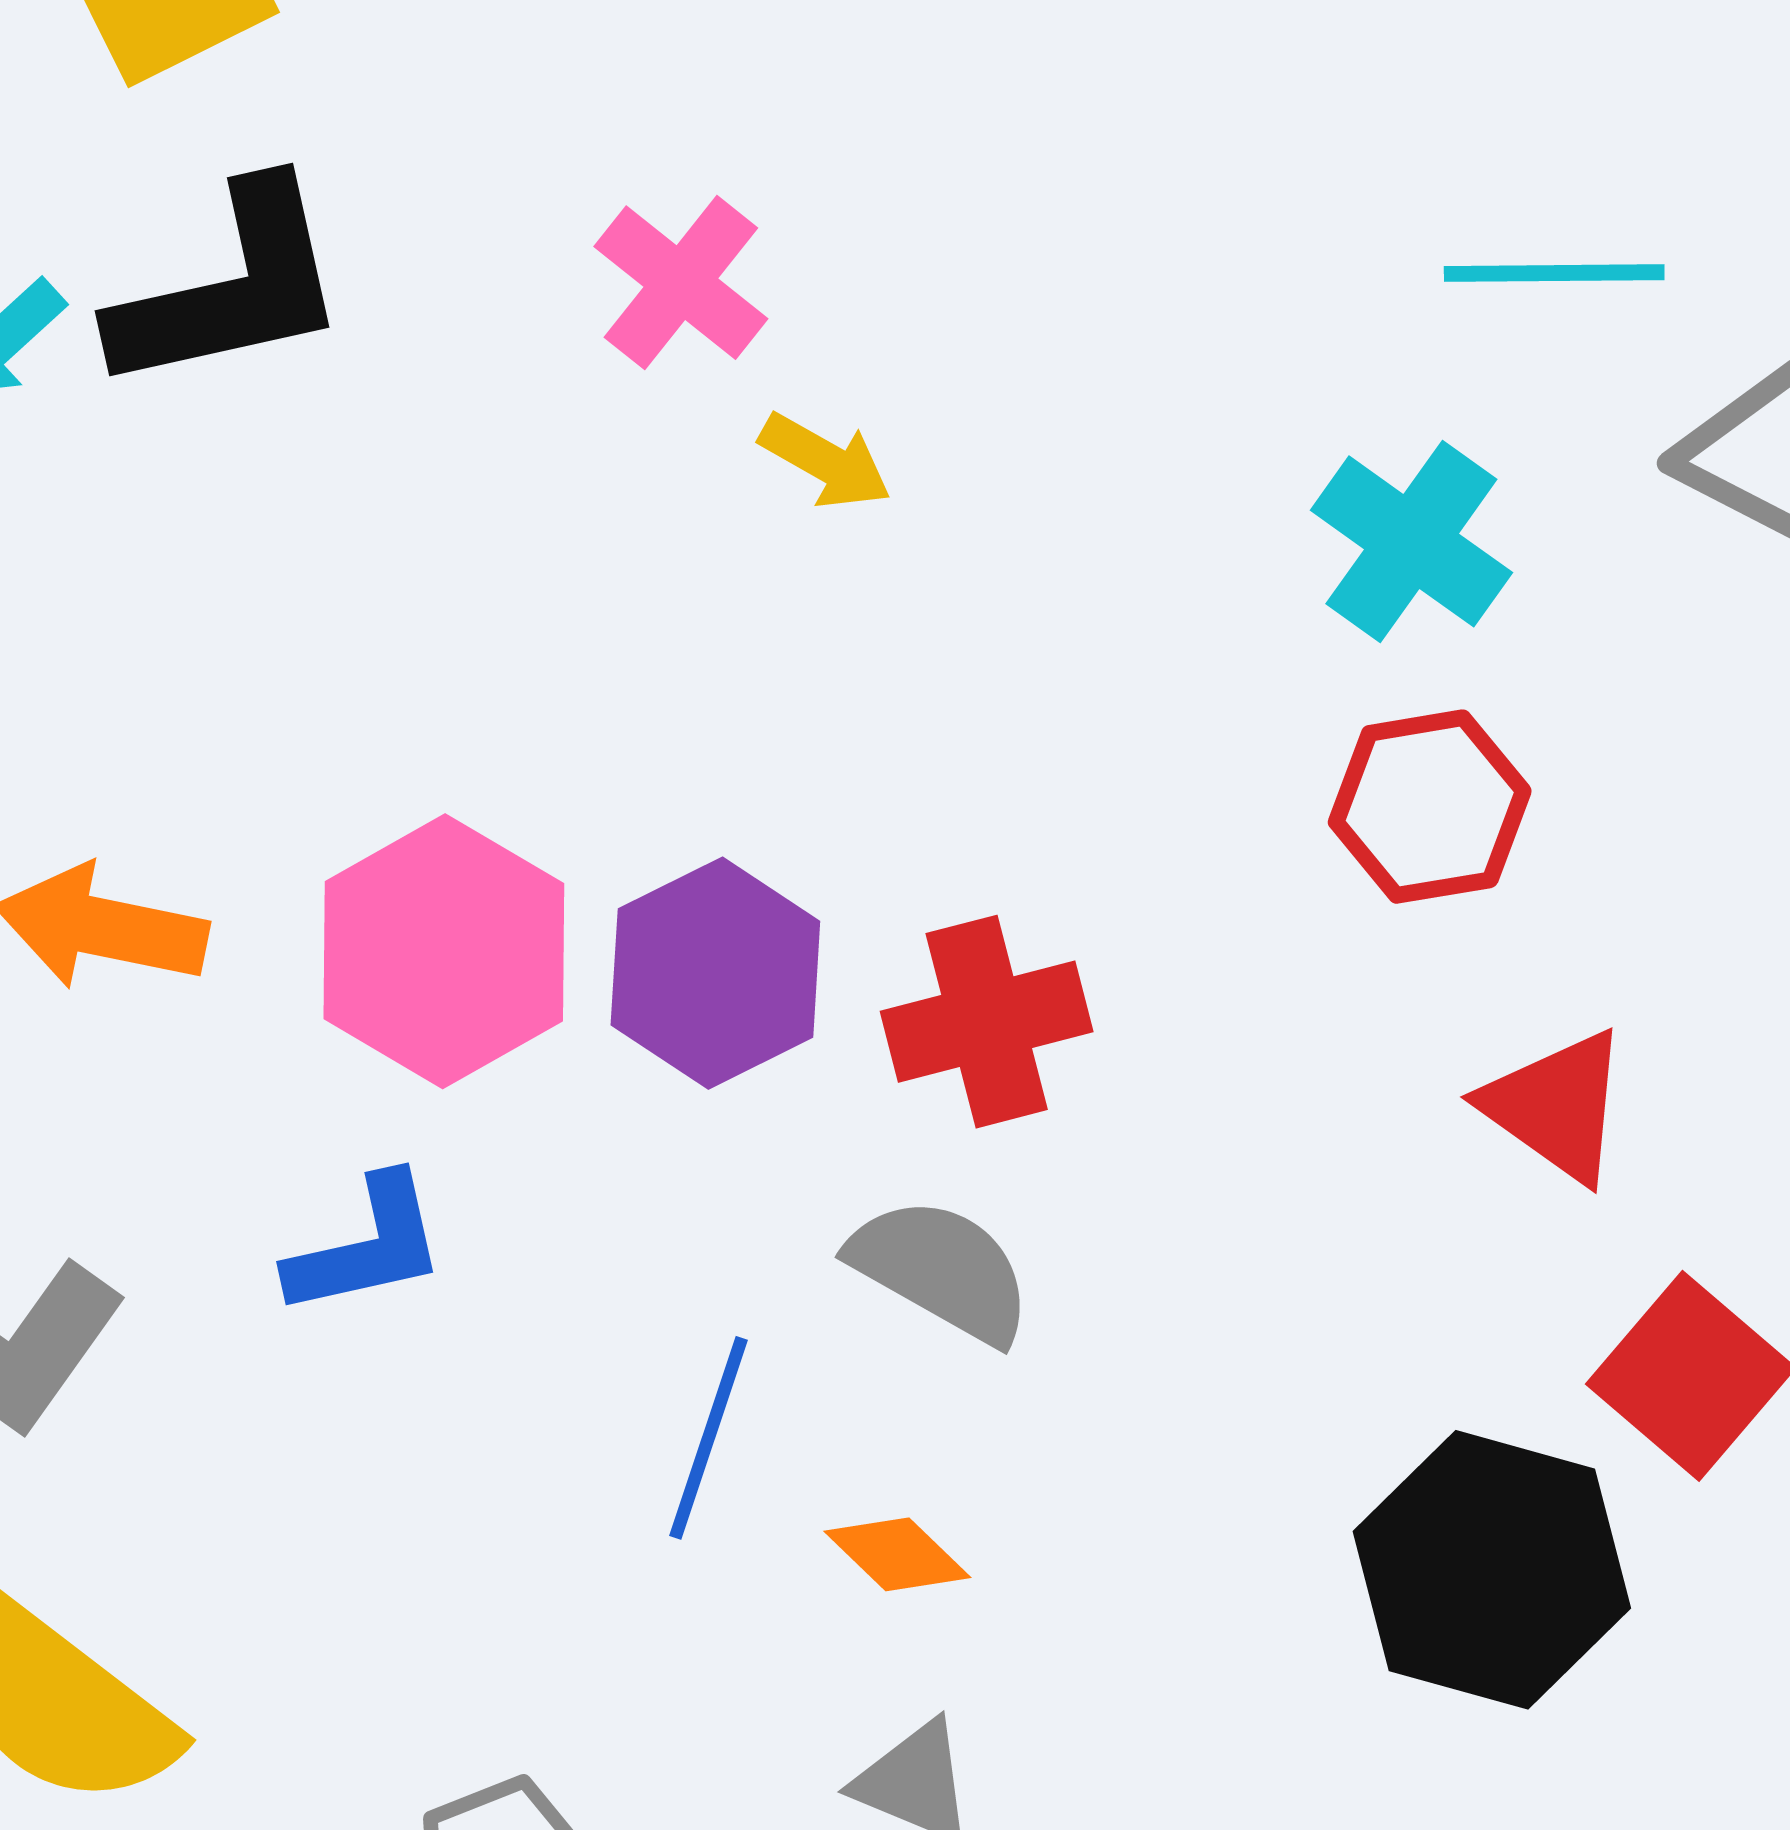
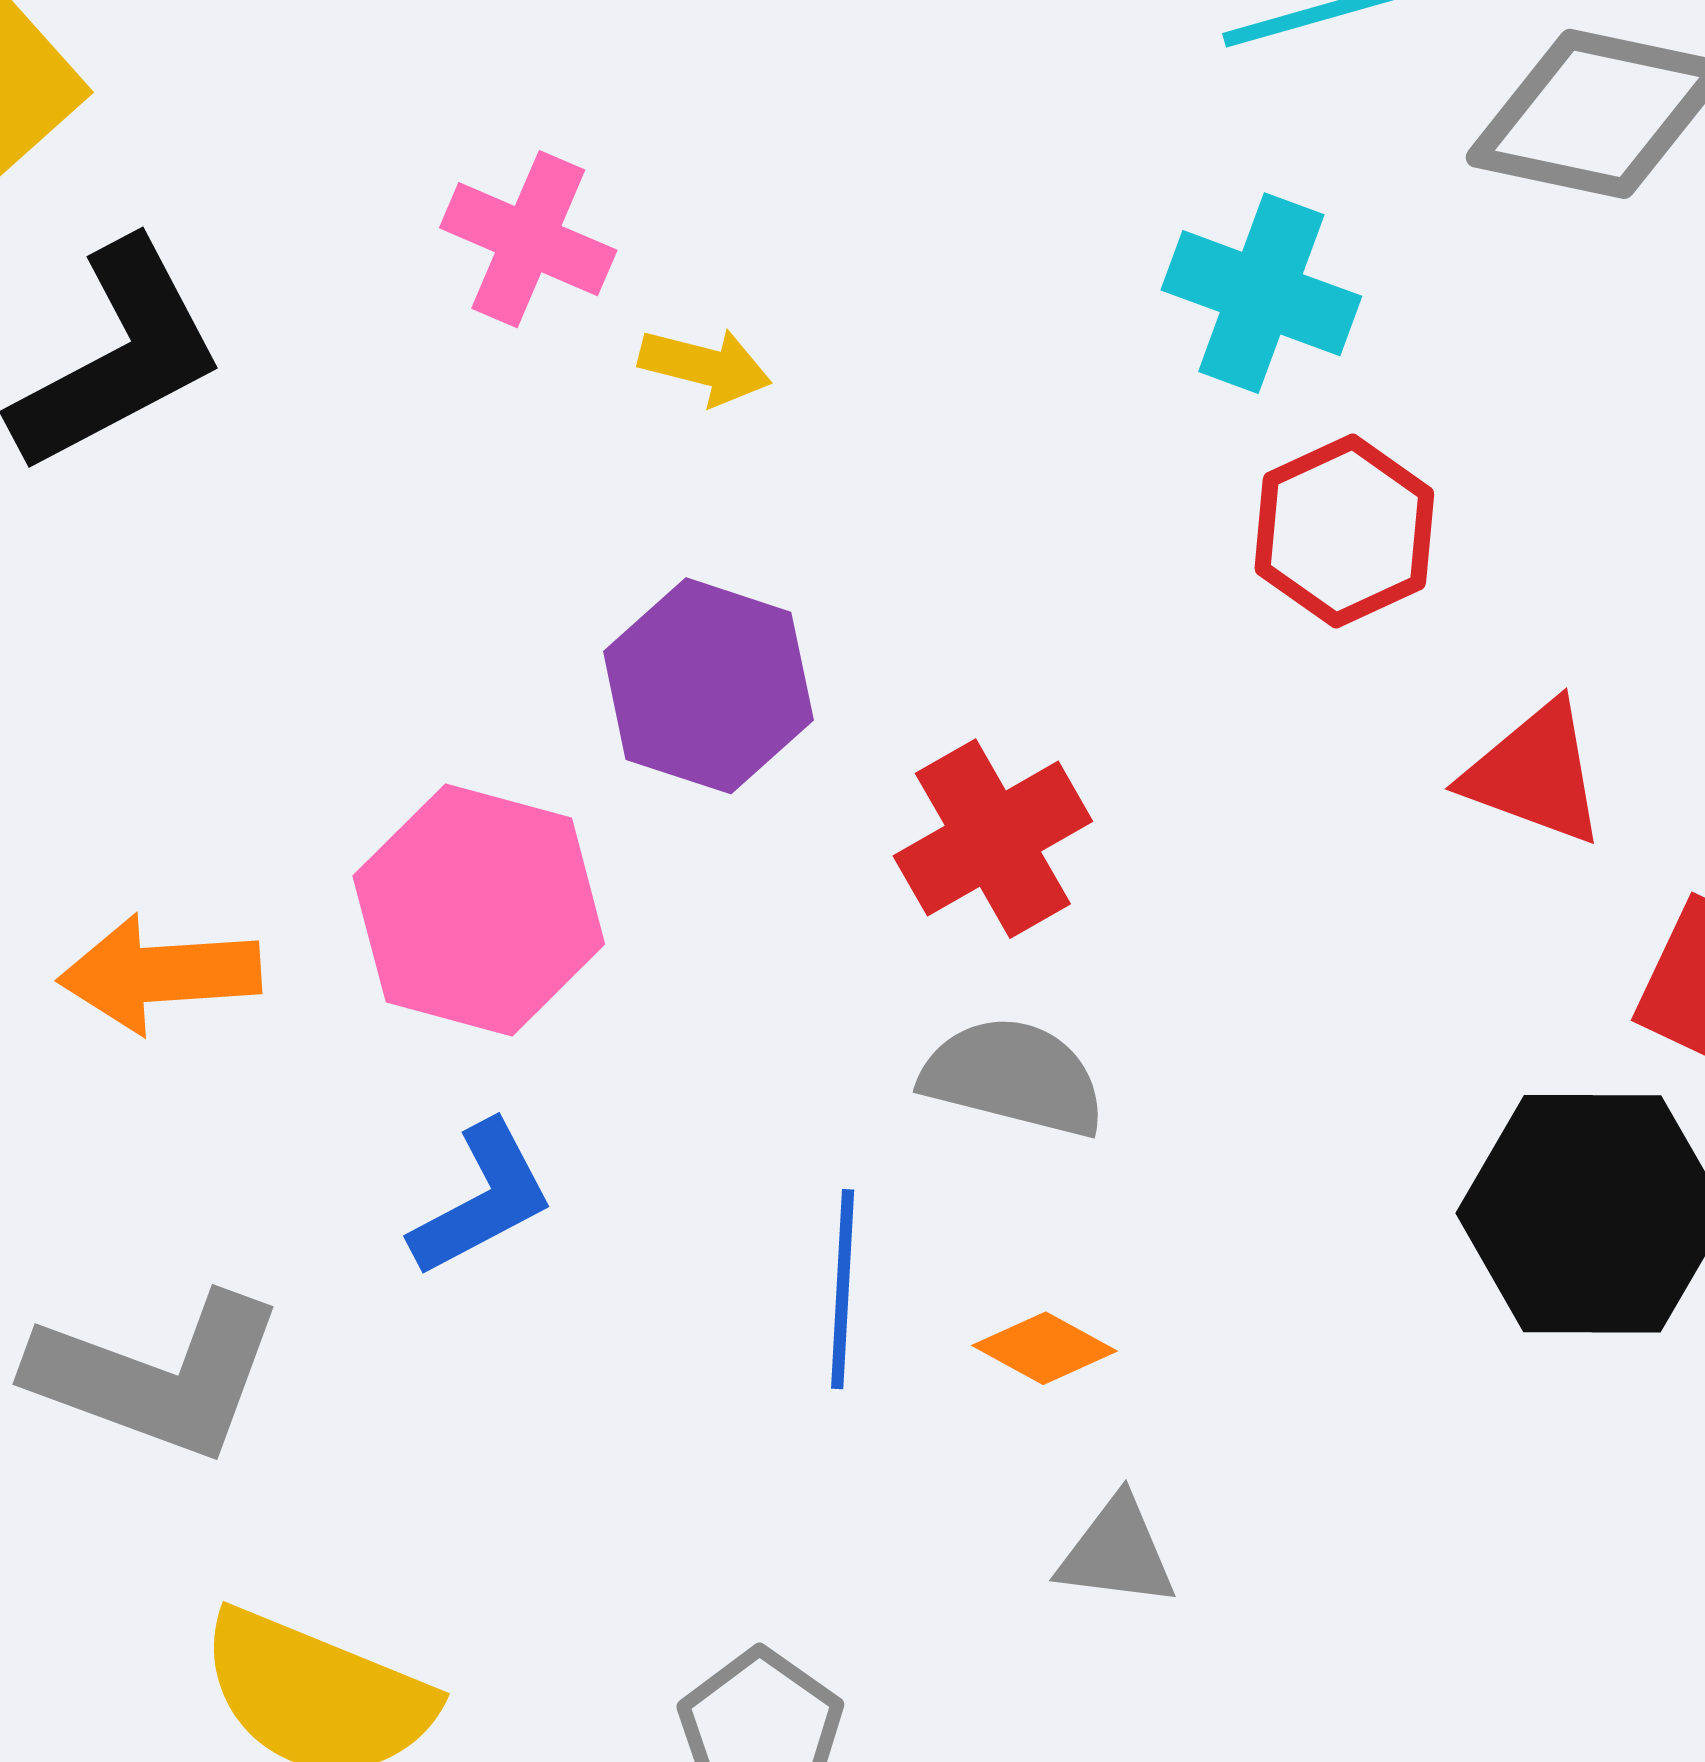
purple hexagon: (715, 973) -> (708, 686), moved

